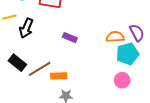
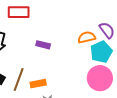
brown line: (40, 69) -> (19, 80), turned -30
pink circle: (122, 80) -> (100, 78), size x1.6

